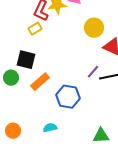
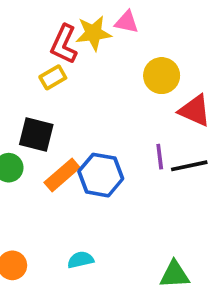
purple line: (93, 72) -> (160, 157), turned -48
blue hexagon: (68, 97) -> (101, 175), moved

